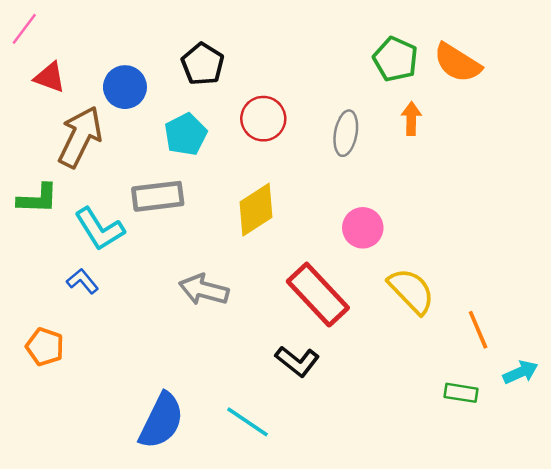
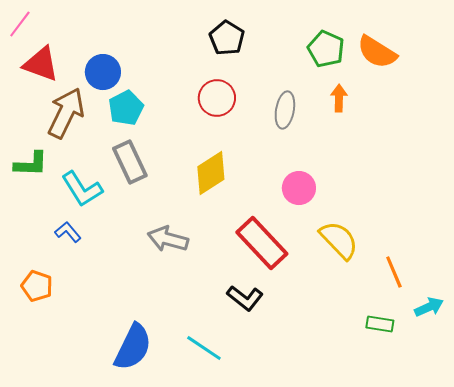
black pentagon: (203, 64) -> (227, 38), moved
red triangle: (50, 77) -> (41, 64), size x1.4
cyan pentagon: (186, 134) -> (126, 108), moved
gray rectangle: (158, 196) -> (130, 162), turned 72

